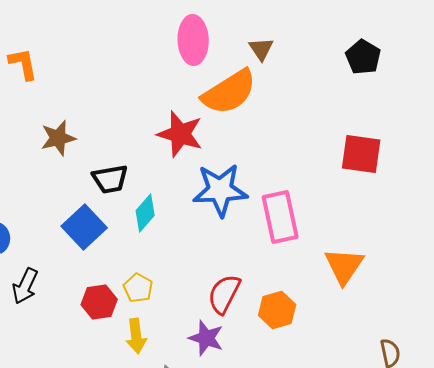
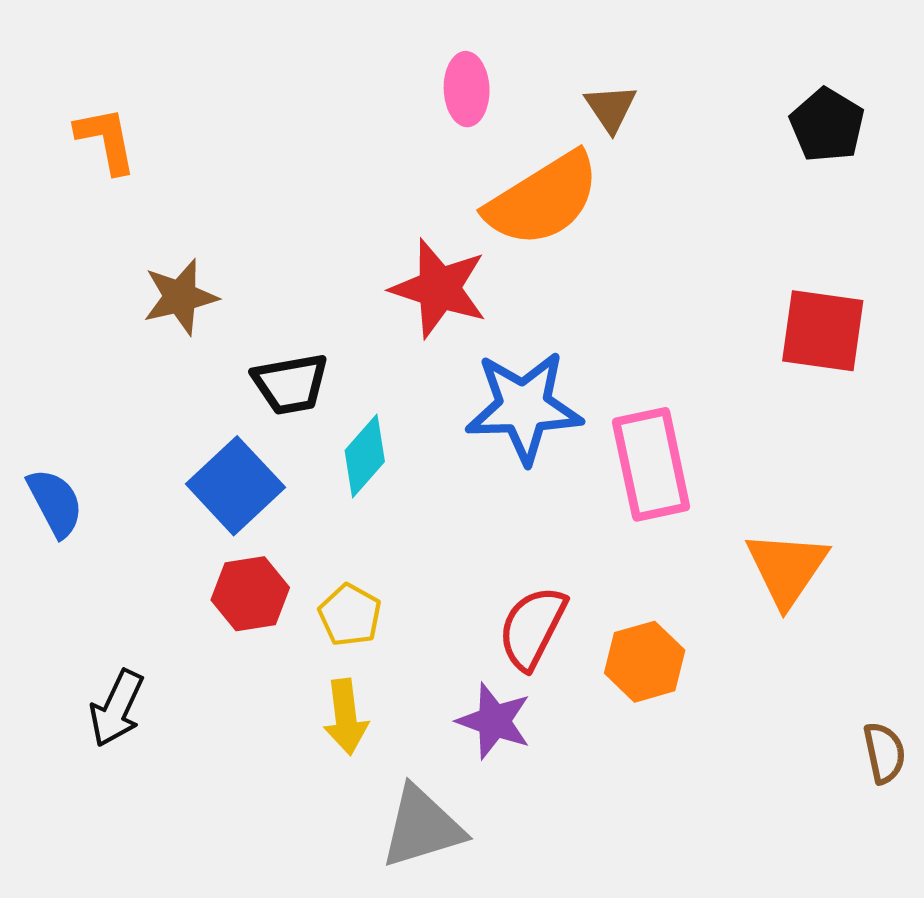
pink ellipse: (193, 40) -> (467, 89), size x0.7
black arrow: (25, 286) -> (117, 708), moved
red hexagon: (99, 302) -> (250, 594), moved

